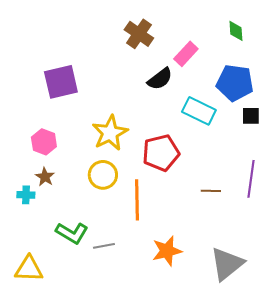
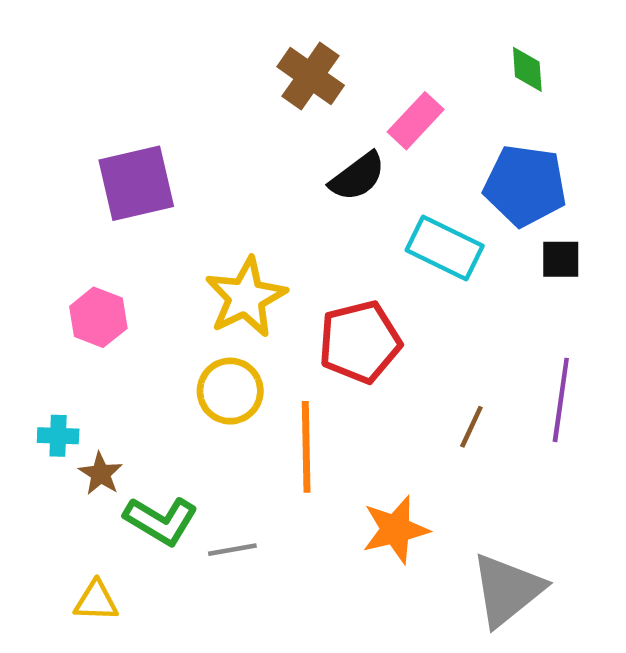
brown star: (45, 177) -> (101, 474), moved
brown line: (211, 191) -> (471, 427), turned -66
orange star: (167, 251) -> (395, 530), moved
yellow triangle: (29, 269) -> (96, 601), moved, size x0.7

